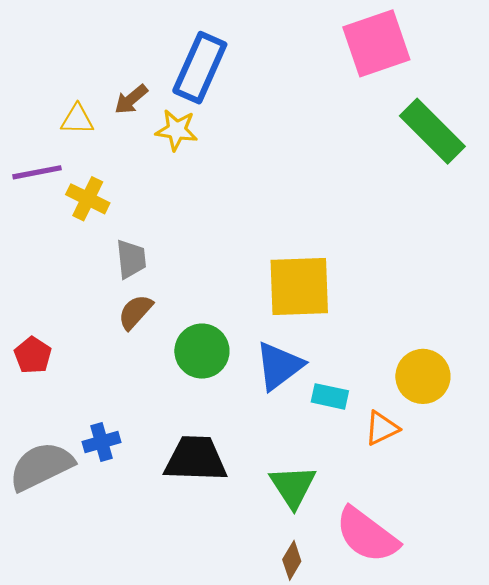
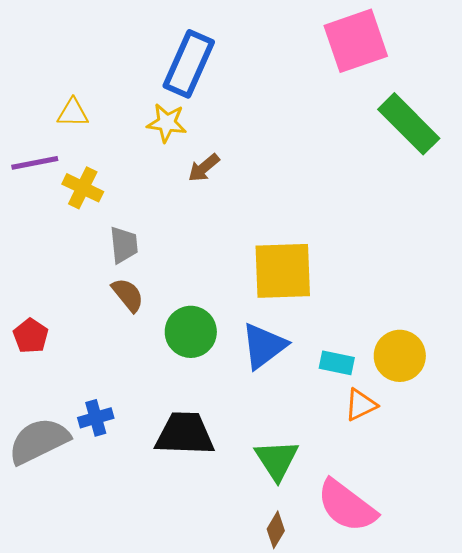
brown arrow: (131, 99) -> (204, 168), moved
brown semicircle: (135, 312) -> (128, 295), turned 99
cyan rectangle: (330, 396) -> (337, 363), moved

